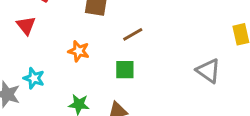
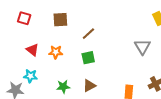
red triangle: (26, 25) -> (32, 50), moved
gray triangle: (208, 71) -> (143, 47), turned 36

